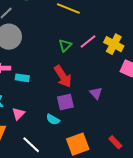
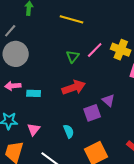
red arrow: (63, 76) -> (74, 87), turned -70
purple square: (65, 102) -> (92, 113), moved
cyan semicircle: (53, 119) -> (69, 131), turned -136

